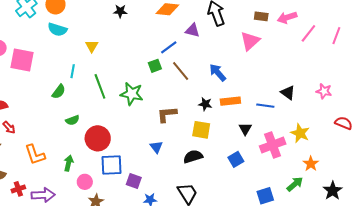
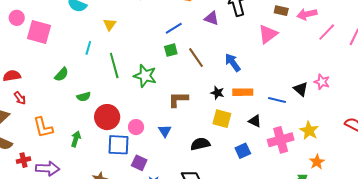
blue line: (169, 47) -> (174, 28), moved
pink star: (324, 91) -> (322, 82), moved
green semicircle: (59, 92) -> (61, 74), moved
black triangle: (245, 129) -> (255, 121), turned -40
yellow square: (201, 130) -> (222, 119), moved
pink circle: (85, 182) -> (136, 127), moved

